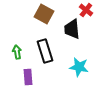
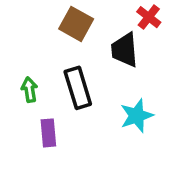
cyan star: (79, 67) -> (137, 116), turned -30

